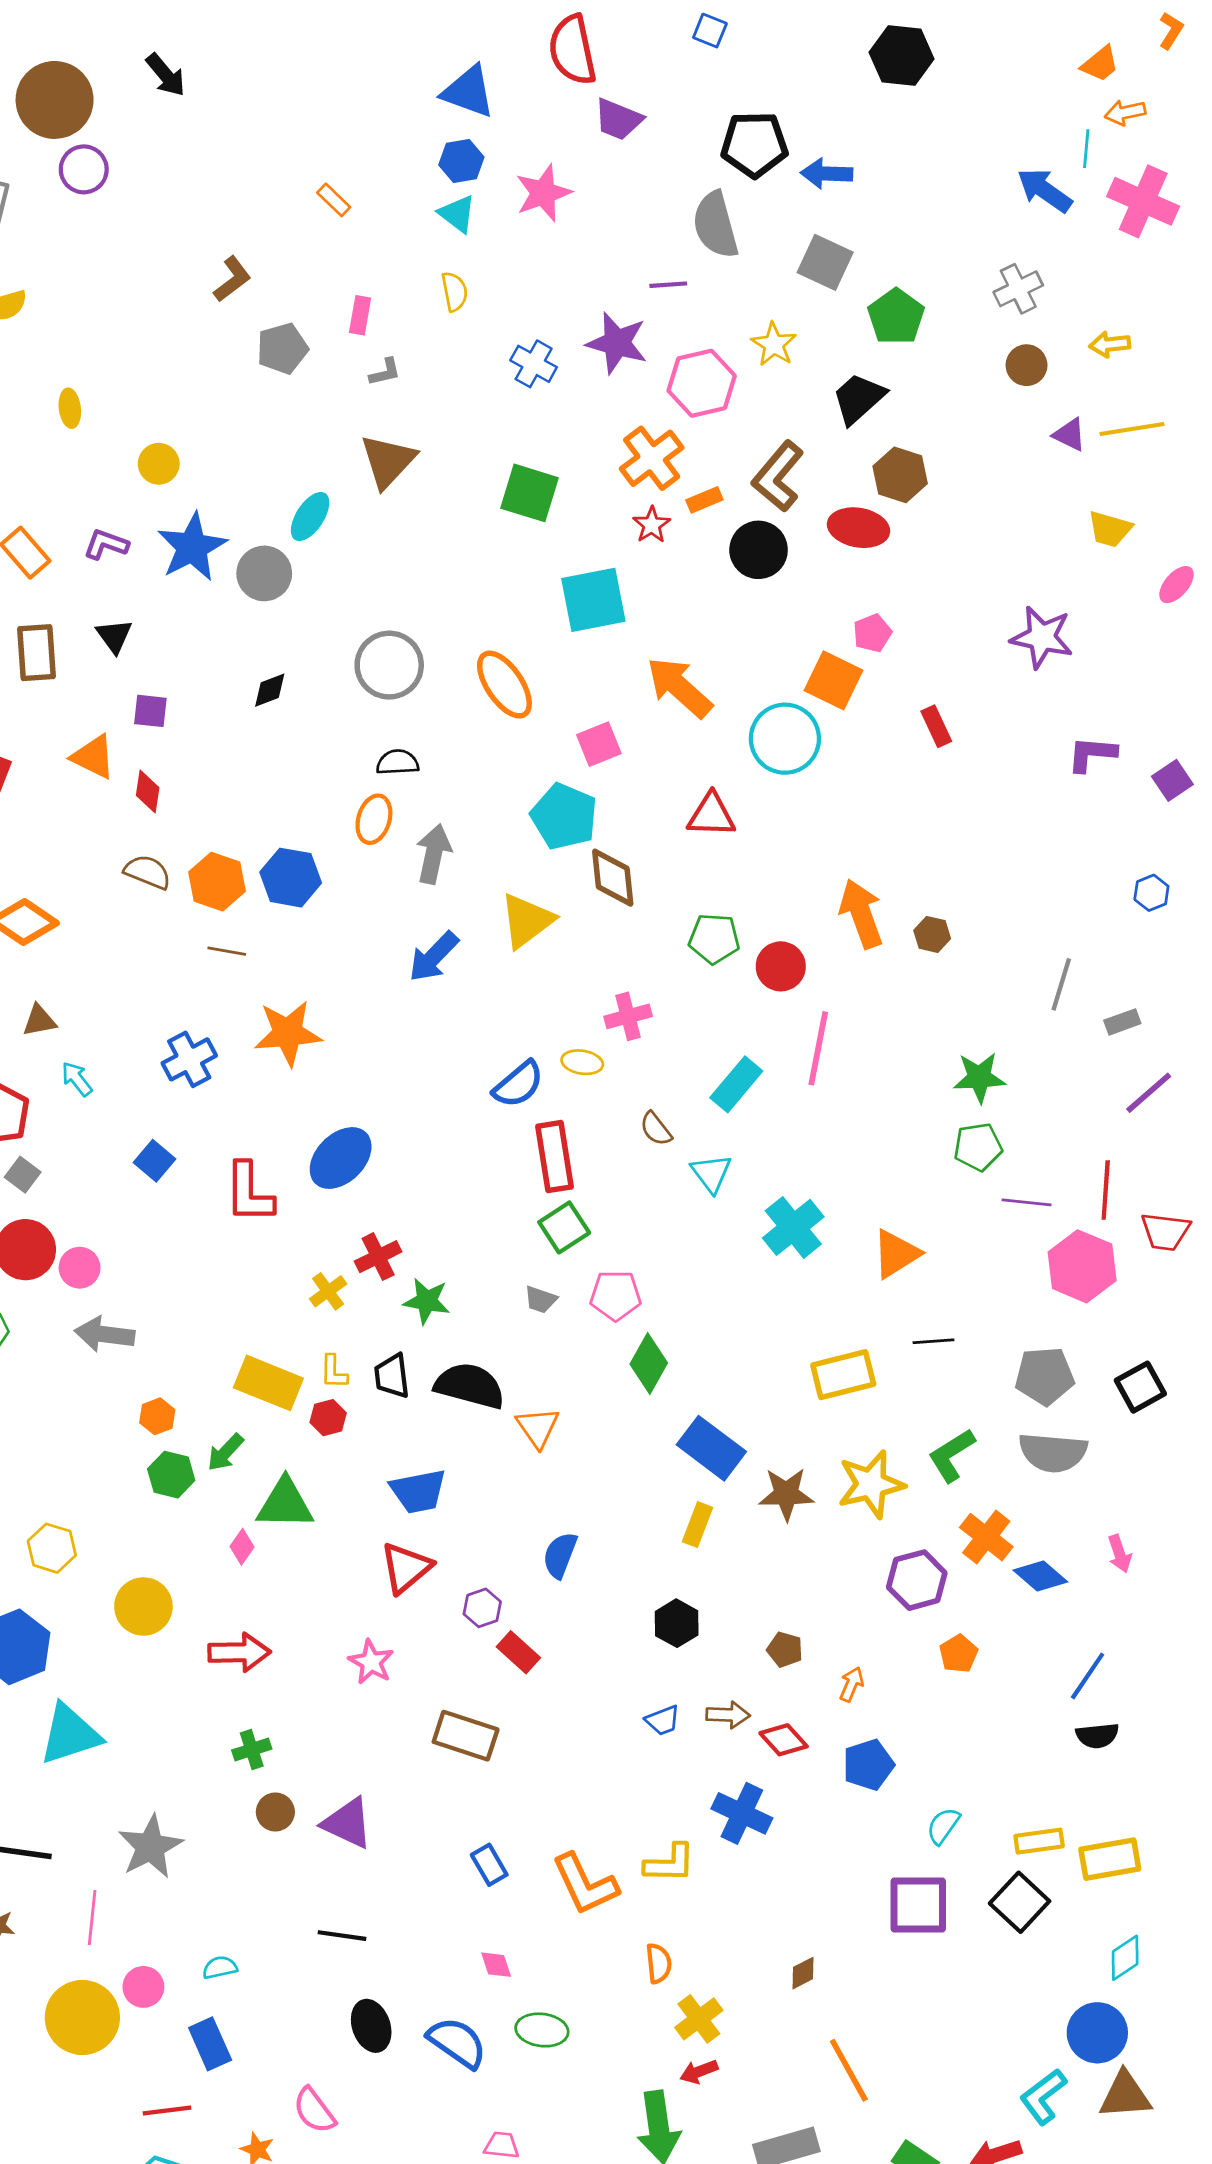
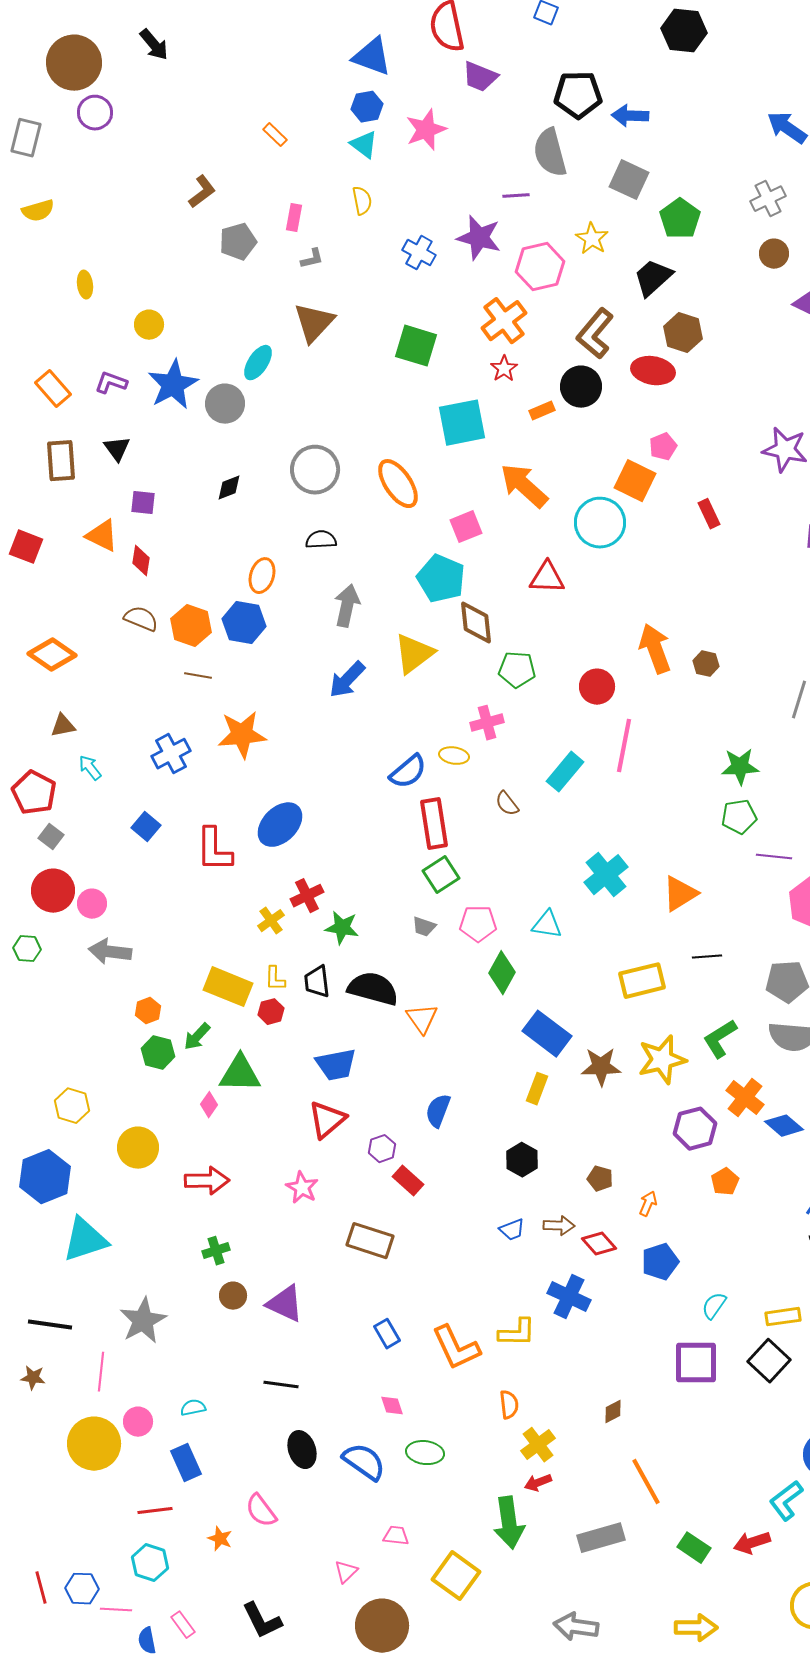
orange rectangle: (704, 500) -> (542, 411), moved
orange ellipse: (374, 819) -> (262, 576), moved
green pentagon: (714, 939) -> (517, 670), moved
cyan triangle: (711, 1173) -> (547, 925), moved, turned -44

